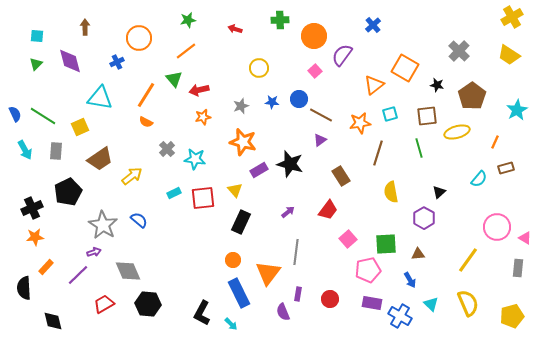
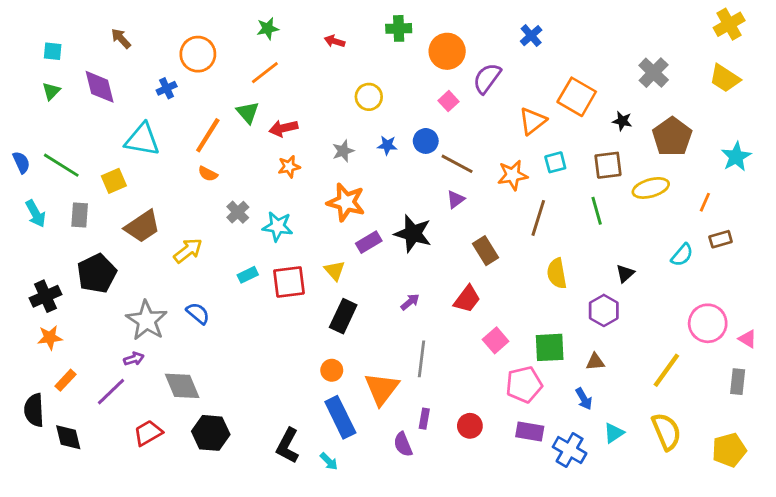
brown arrow: (85, 27) -> (121, 38), turned -42
cyan triangle: (431, 304) -> (614, 433), turned 42
black diamond: (53, 321) -> (68, 437), moved

